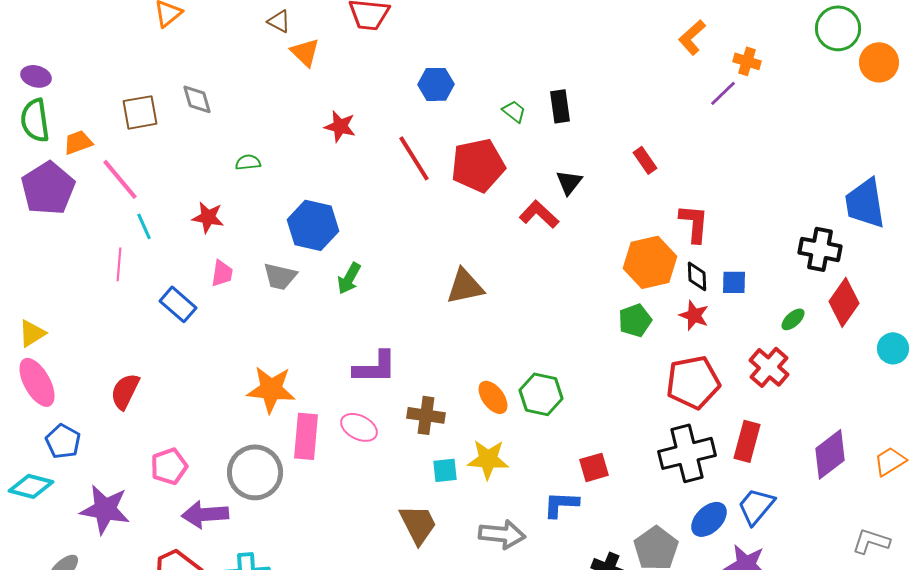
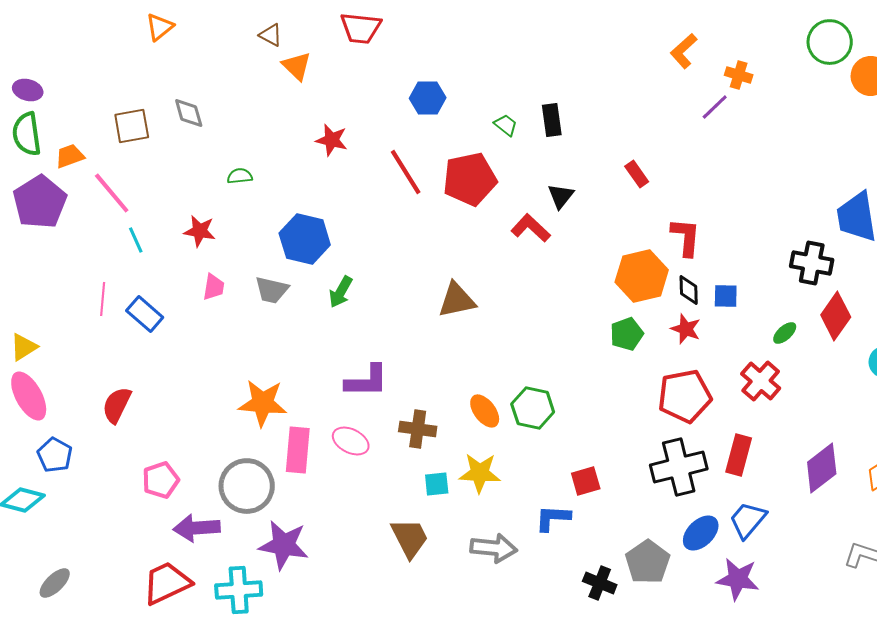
pink line: (119, 264) -> (103, 299), moved
blue rectangle: (178, 304) -> (145, 314), moved
purple star: (105, 509) -> (284, 545), moved

